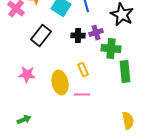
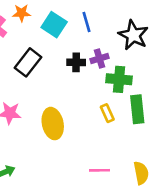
yellow rectangle: (83, 70) -> (107, 113), moved
pink line: (82, 95) -> (100, 170), moved

